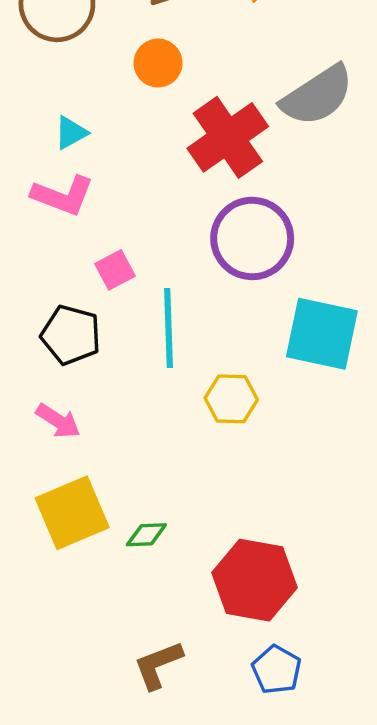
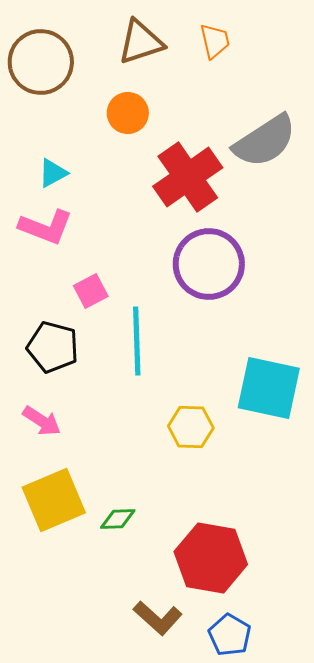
cyan square: (322, 334) -> (269, 388), moved
yellow hexagon: (231, 399) -> (191, 427), moved
brown L-shape: (158, 665) -> (158, 618), moved, turned -117

